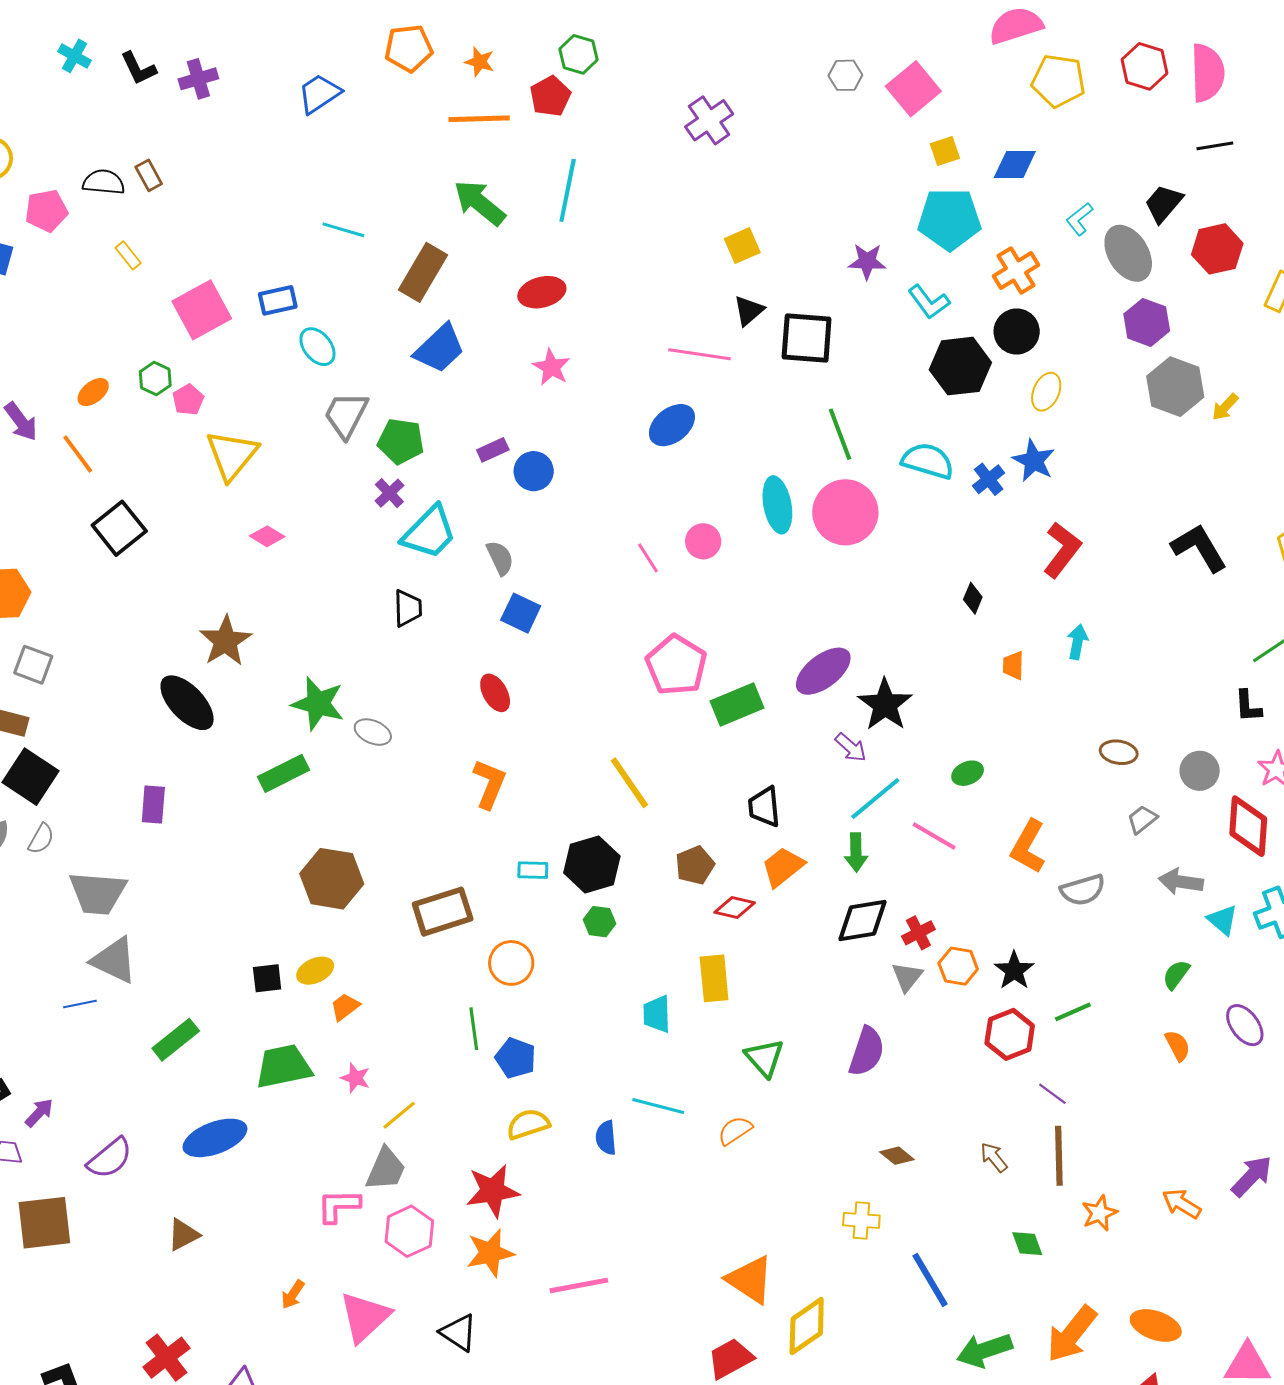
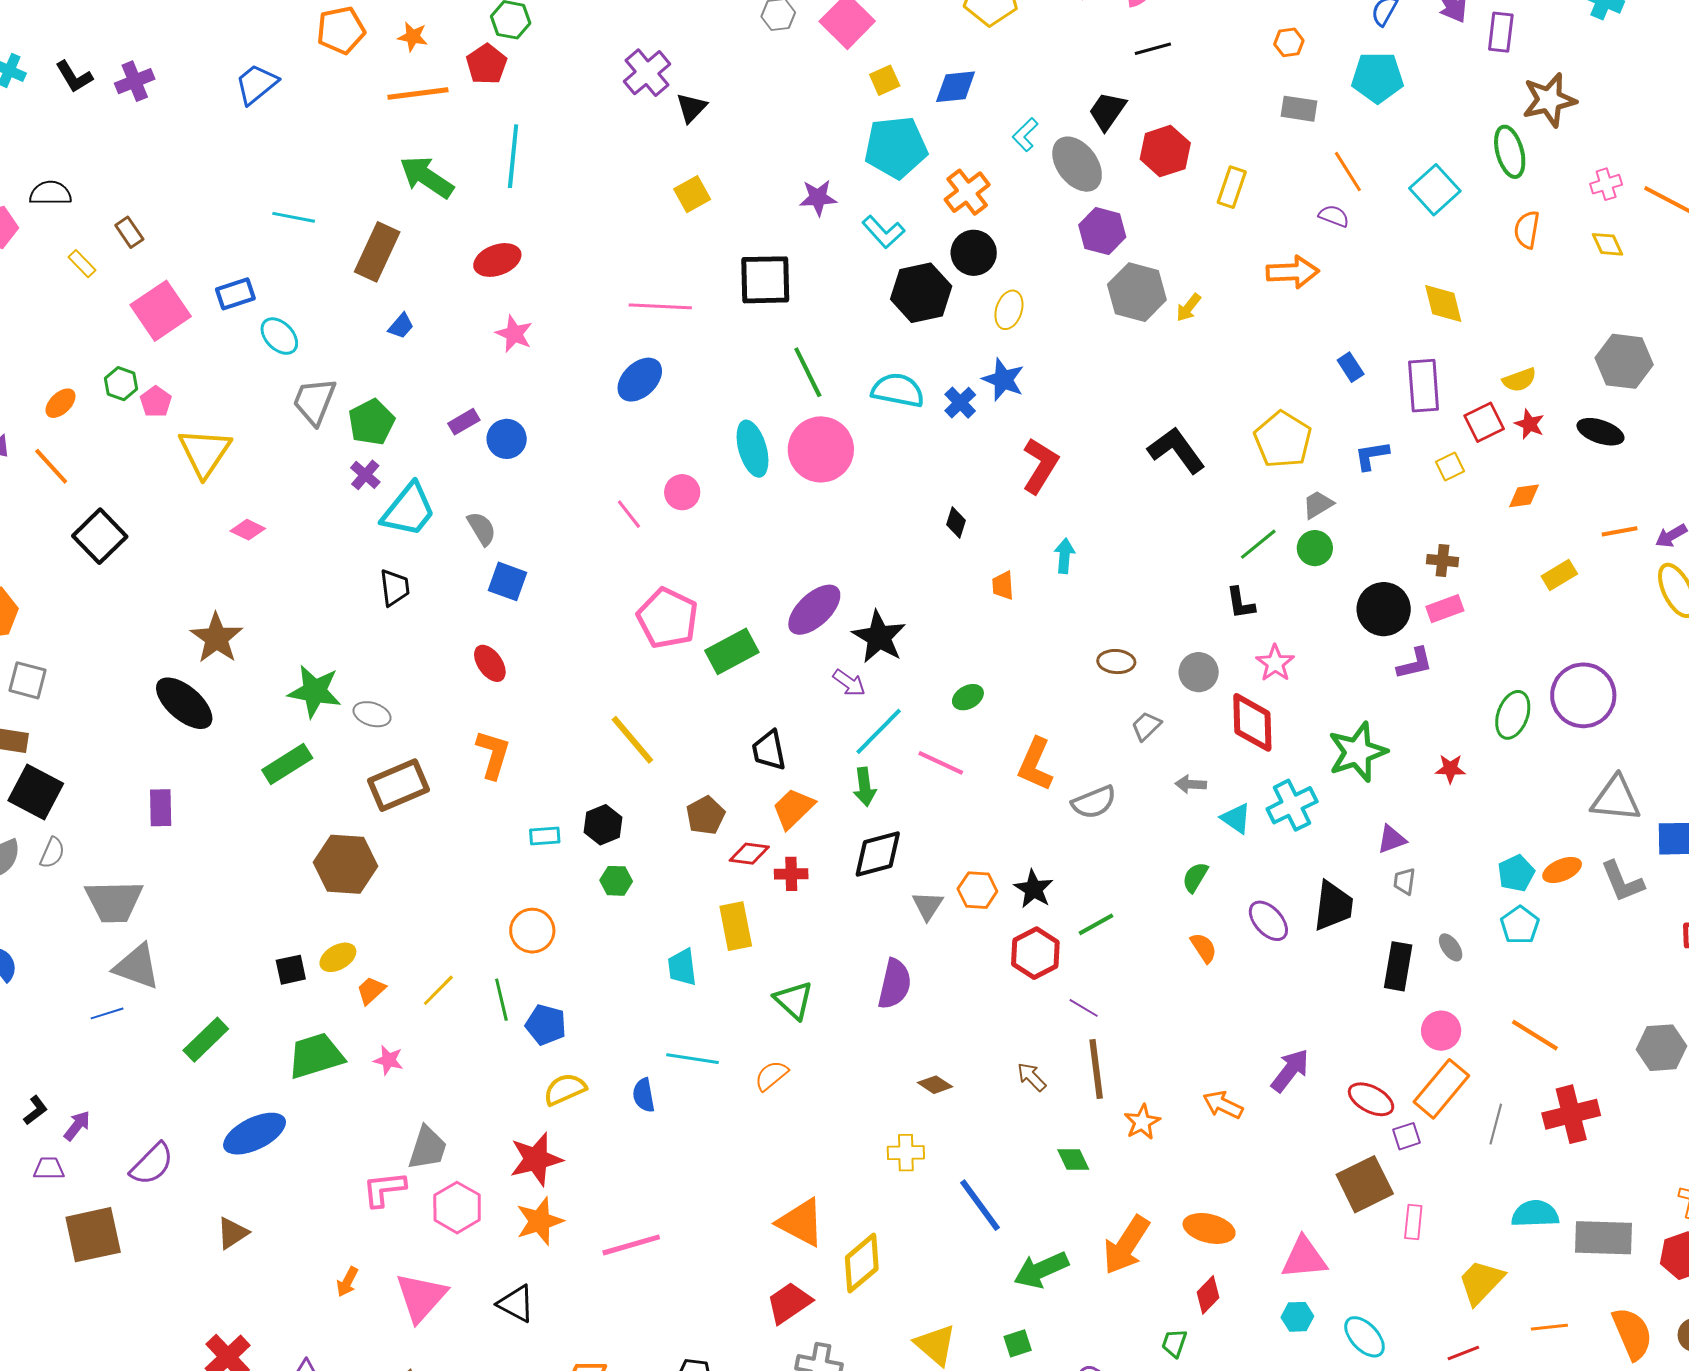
brown rectangle: (149, 175) -> (129, 232), moved
black triangle: (749, 311) -> (691, 108), moved
blue trapezoid: (439, 348) -> (401, 326), size x0.5
green pentagon: (401, 441) -> (372, 422), turned -30
black hexagon: (592, 865) -> (603, 825), size x0.7
gray arrow: (1181, 882) -> (1191, 784), size x0.7
brown rectangle: (443, 912) -> (399, 785), moved
red cross: (918, 933) -> (791, 874), moved, turned 32
yellow line: (399, 1115) -> (438, 990), moved

